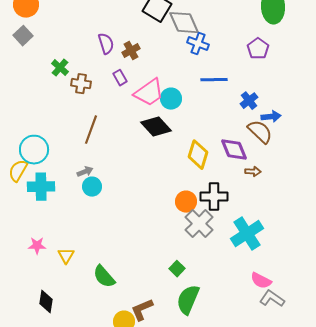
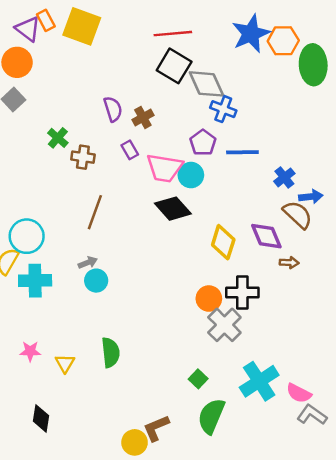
purple pentagon: (258, 49) -> (203, 143), moved
pink trapezoid: (149, 93) -> (164, 168), turned 44
cyan cross: (247, 234) -> (259, 381), moved
green semicircle: (104, 277) -> (111, 352), moved, turned -145

